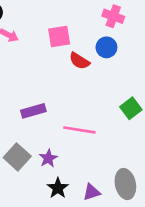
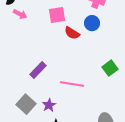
purple rectangle: (33, 111) -> (38, 70), turned -30

